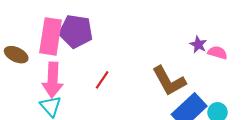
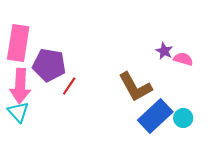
purple pentagon: (76, 31) -> (49, 65), moved

